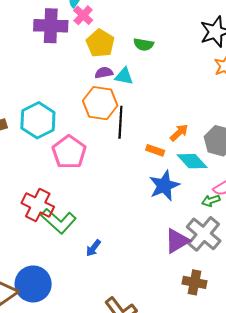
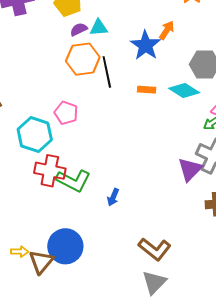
cyan hexagon: (38, 120) -> (35, 134), moved
orange arrow: (179, 133) -> (167, 30), moved
pink pentagon: (69, 152) -> (66, 113), size x0.7
blue star: (164, 186) -> (146, 45), moved

